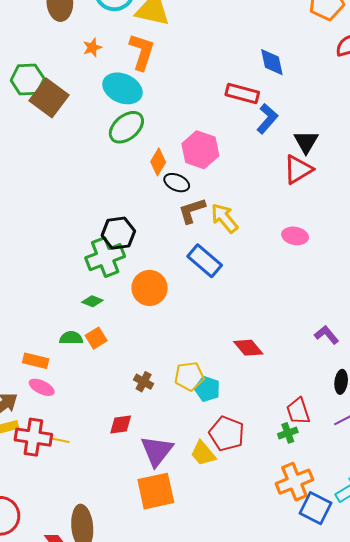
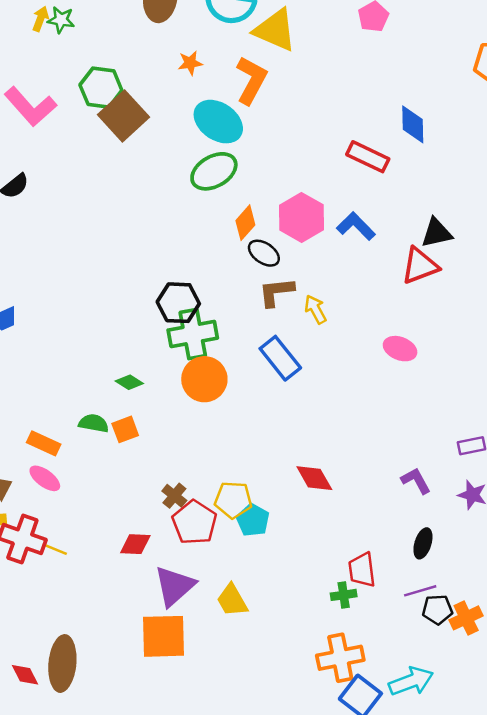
blue L-shape: (267, 119) -> (356, 226), moved, turned -96
black triangle: (306, 142) -> (436, 233), turned 36
yellow arrow: (225, 218) -> (316, 309), size x0.7
green cross: (105, 257) -> (193, 334), moved
red pentagon: (227, 434) -> (195, 522), moved

